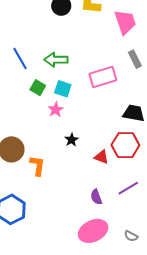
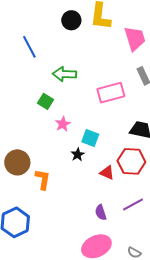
blue line: (20, 59) -> (29, 47), moved
cyan square: (63, 89) -> (90, 138), moved

